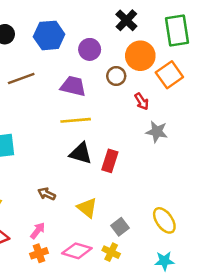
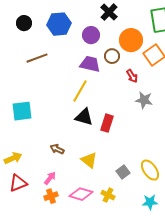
black cross: (126, 20) -> (109, 12), moved
purple trapezoid: (73, 86) -> (90, 64), moved
yellow line: (76, 120) -> (80, 91), turned -55
gray square: (120, 227) -> (123, 172), moved

